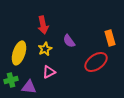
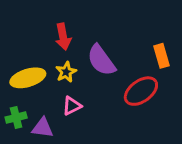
purple semicircle: (69, 41) -> (101, 60), size x1.6
yellow ellipse: (19, 53) -> (28, 78), turned 55

